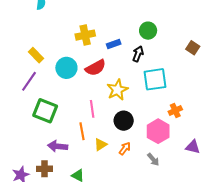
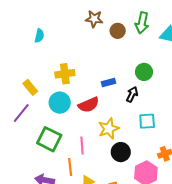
yellow cross: (85, 35) -> (65, 74), moved
cyan square: (155, 79) -> (147, 121), size x0.7
green square: (45, 111) -> (49, 139), moved
black circle: (124, 121) -> (121, 152), moved

